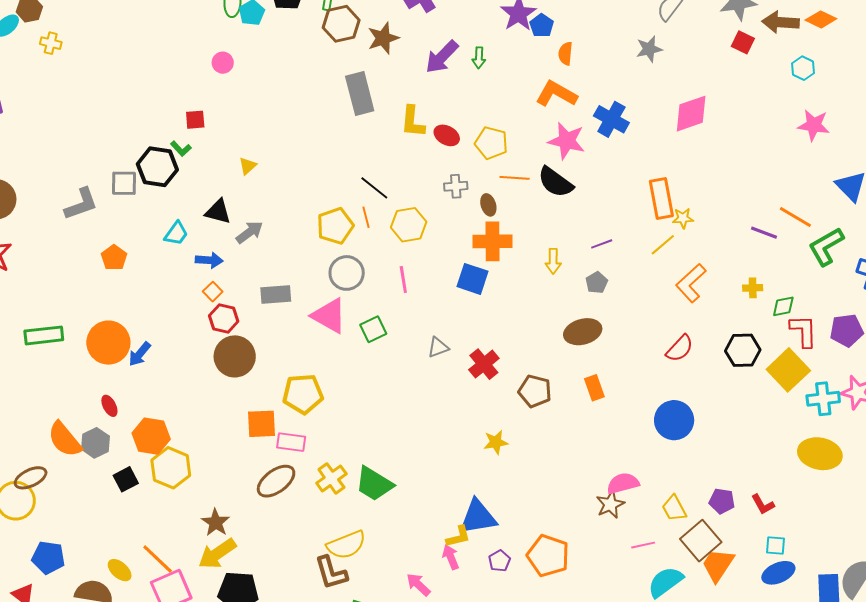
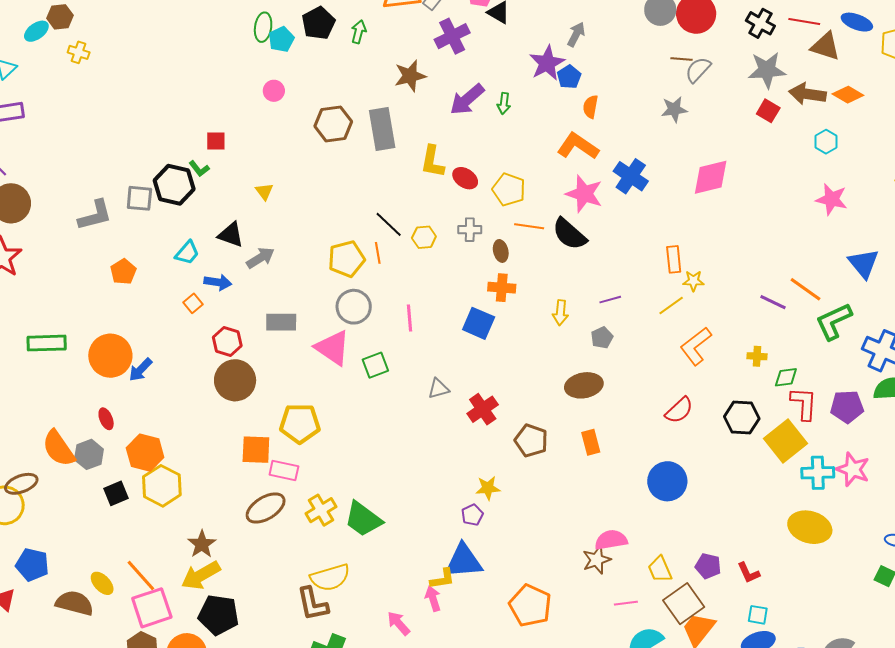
brown hexagon: (341, 24) -> (333, 124), moved
pink circle: (223, 63) -> (274, 91), moved
yellow triangle: (248, 166) -> (264, 192), turned -30
orange rectangle: (661, 198) -> (674, 259), size x0.7
yellow hexagon: (409, 225) -> (424, 237), moved, size x0.7
orange cross: (493, 241) -> (502, 288), size x0.7
orange square: (213, 292) -> (193, 303), moved
purple pentagon: (499, 561) -> (472, 515), moved

